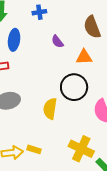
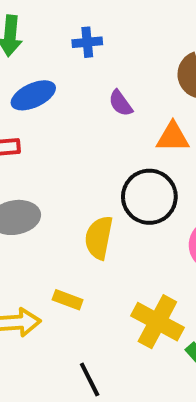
blue ellipse: (14, 40) -> (33, 95), turned 55
yellow rectangle: (34, 149) -> (68, 300), moved

